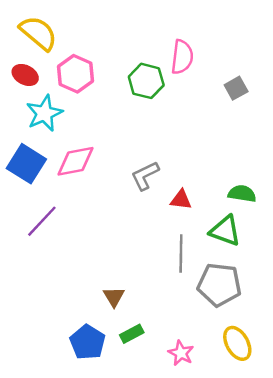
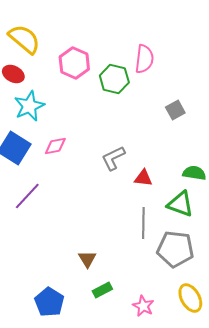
pink hexagon: (76, 74) -> (74, 63), moved
gray square: (236, 88) -> (175, 110), moved
pink diamond: (76, 161) -> (55, 146), size x0.7
blue pentagon: (87, 342) -> (49, 302), moved

